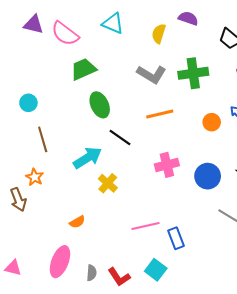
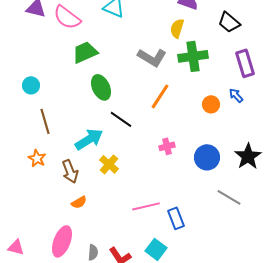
yellow semicircle: (159, 34) -> (177, 28), moved
orange line: (160, 114) -> (160, 96), turned -44
pink cross: (167, 165) -> (167, 146), size x0.7
brown arrow: (18, 200) -> (70, 171), moved

